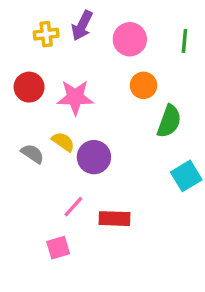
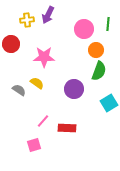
pink circle: (130, 39) -> (84, 29), moved
orange circle: (143, 85) -> (96, 50), moved
red circle: (29, 87) -> (11, 44), moved
purple circle: (94, 157) -> (74, 89), moved

